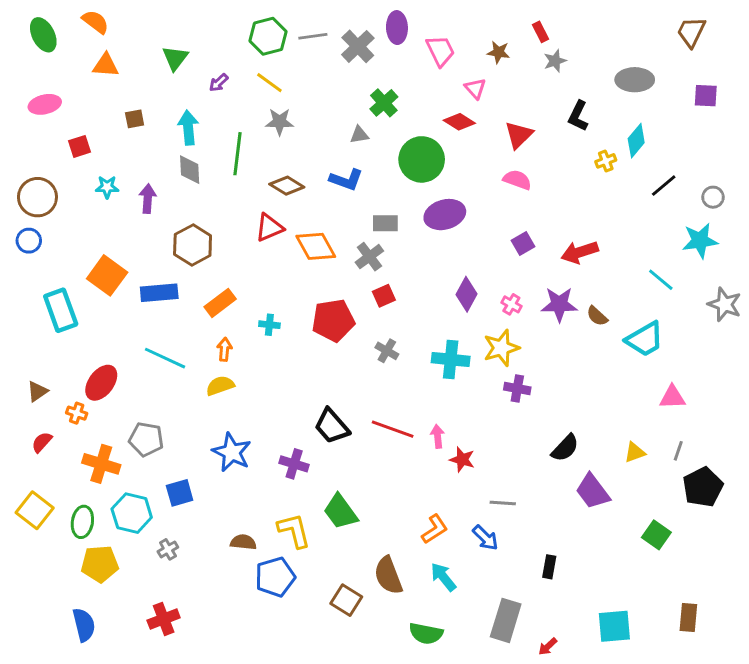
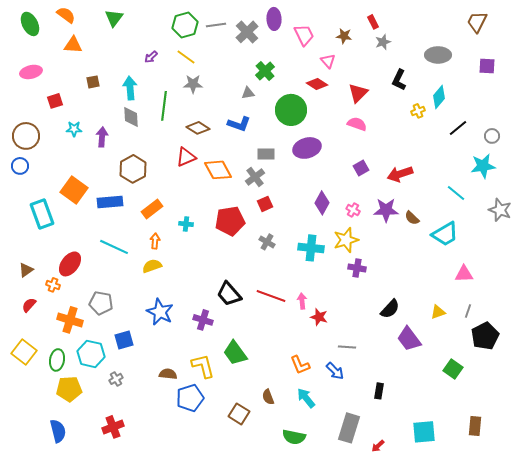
green triangle: (175, 58) -> (114, 18), moved
orange L-shape: (435, 529) -> (300, 365), turned 100
brown semicircle: (388, 575) -> (268, 397), size x0.6

